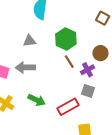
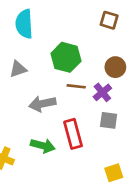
brown line: (69, 62) -> (76, 86), turned -40
gray arrow: (25, 67) -> (42, 104), moved
red rectangle: (68, 107) -> (73, 134), moved, turned -65

